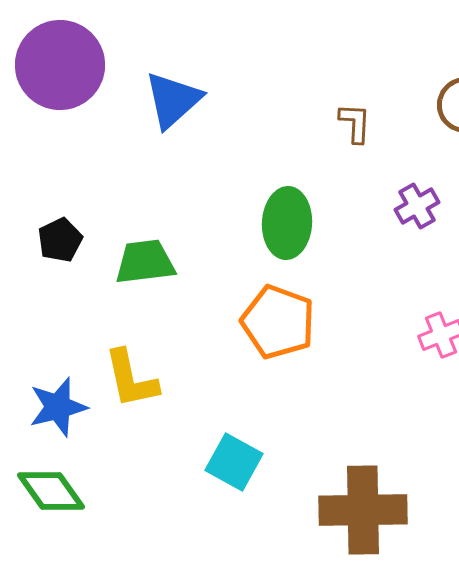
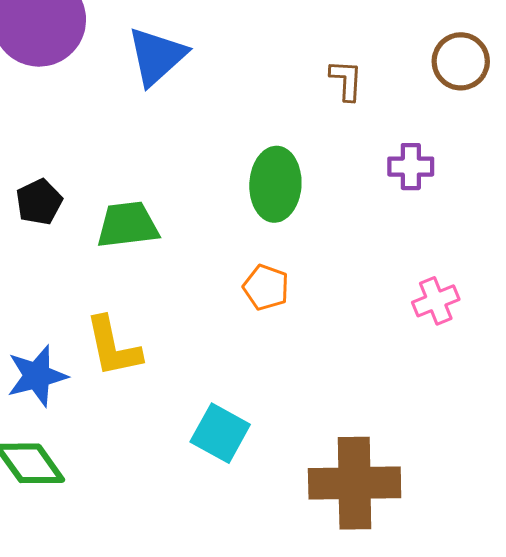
purple cross: (417, 206) -> (411, 167), turned 30
orange pentagon: (278, 322) -> (266, 287), size x0.6

